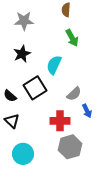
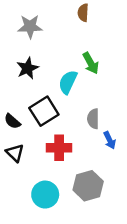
green arrow: (72, 38) -> (91, 63), moved
gray semicircle: (74, 94) -> (93, 119), turned 133
red cross: (60, 121) -> (59, 148), moved
cyan circle: (23, 154) -> (45, 195), moved

